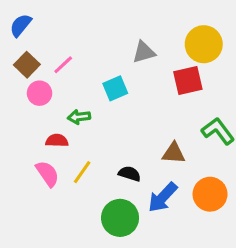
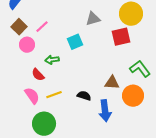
red semicircle: (57, 141) -> (38, 75), turned -136
yellow line: (82, 172) -> (54, 95), turned 35
orange circle: (210, 194) -> (133, 96), moved
blue arrow: (163, 197) -> (105, 111), turned -50
green circle: (120, 218) -> (44, 124), moved

